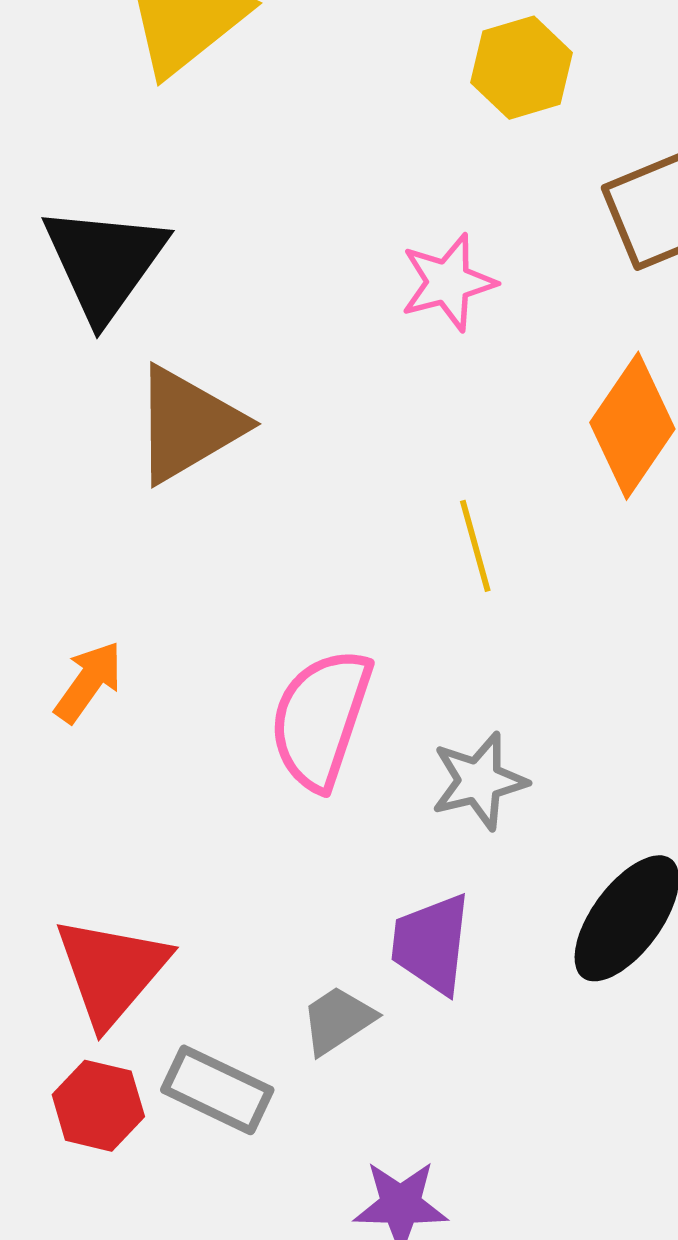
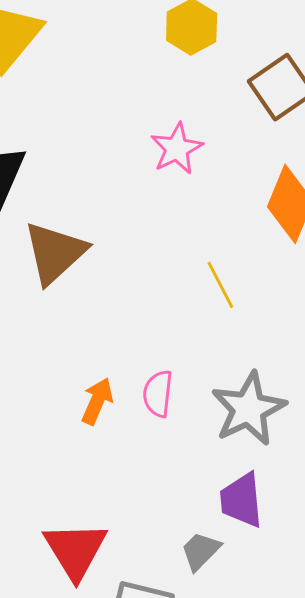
orange arrow: (89, 682) -> (97, 401), moved
pink semicircle: (321, 719) -> (158, 394), size x0.6
gray star: (479, 781) -> (249, 409), size x1.4

